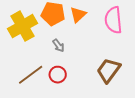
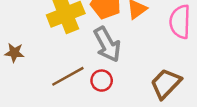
gray arrow: (58, 45) -> (107, 44), size x2.0

